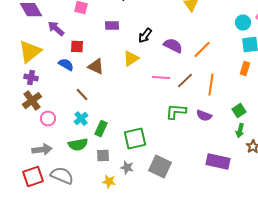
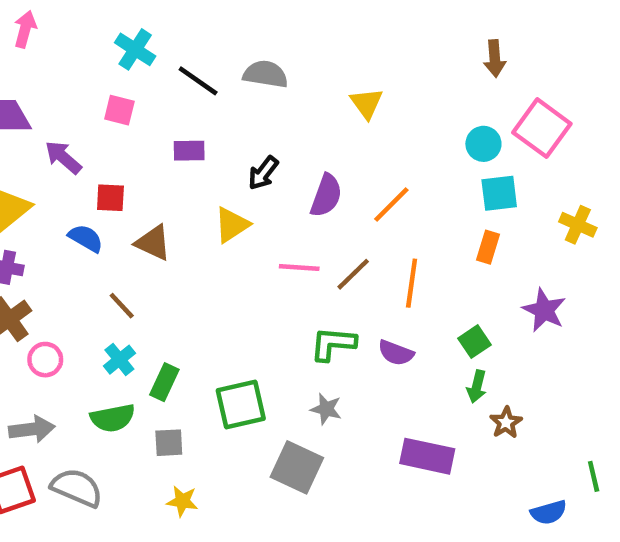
purple semicircle: (173, 46) -> (326, 196), turned 84
gray star: (127, 168) -> (326, 409), moved

